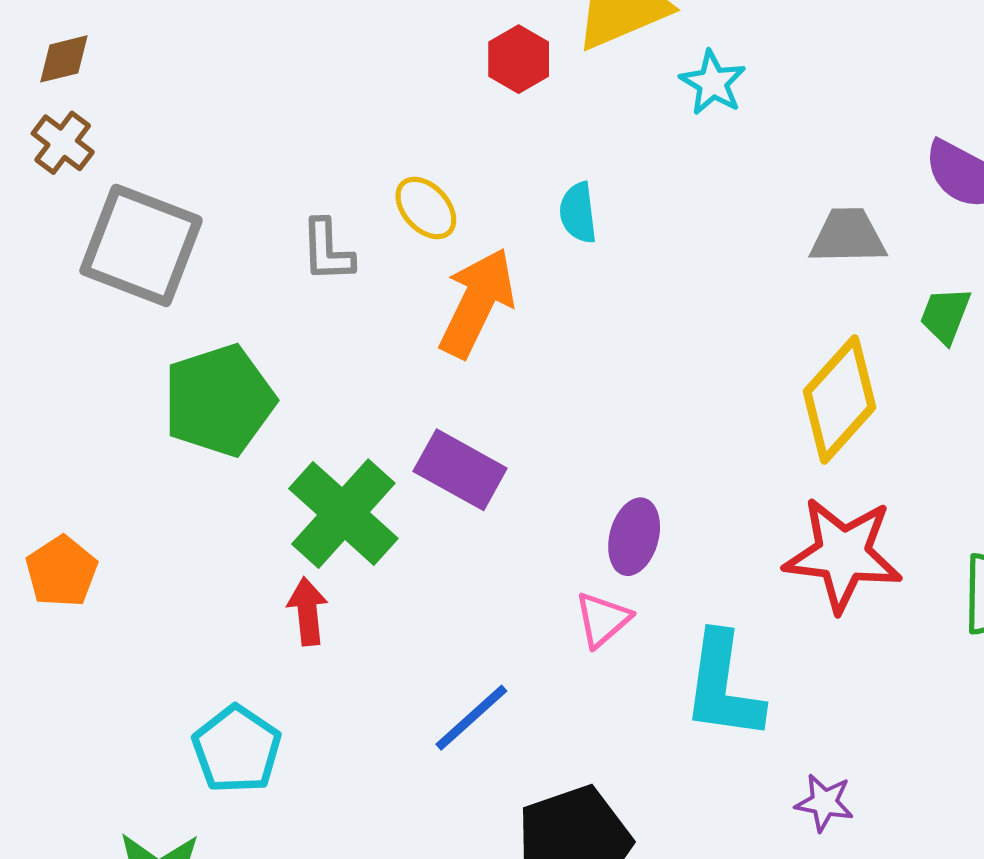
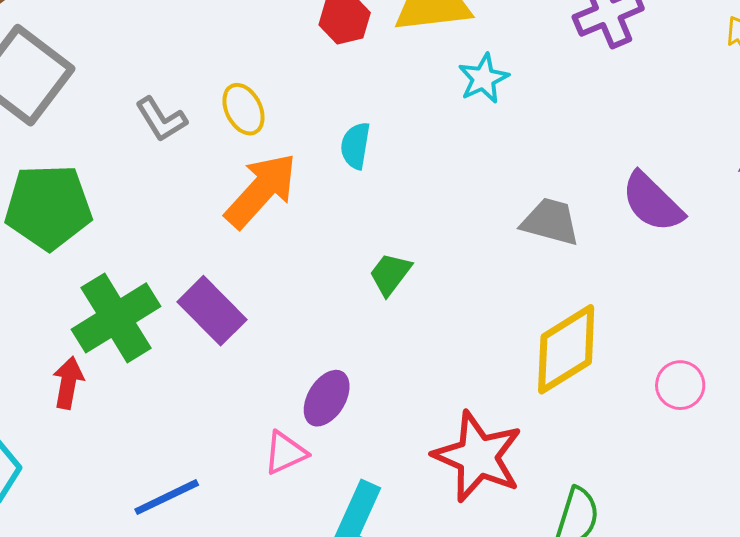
gray L-shape: (327, 251) -> (161, 119), turned -46
green trapezoid: (945, 315) -> (390, 274), moved
yellow diamond: (840, 399) -> (566, 349), moved

